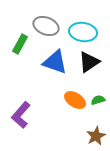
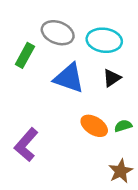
black triangle: (89, 62) -> (112, 78), size x0.7

